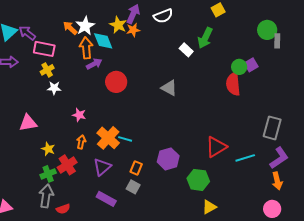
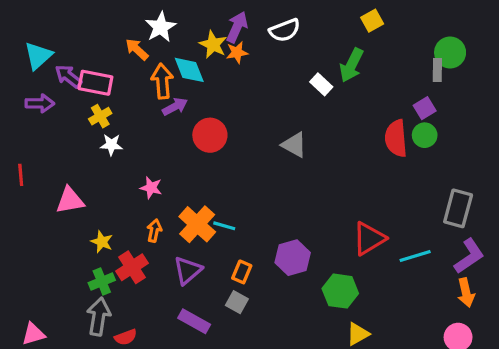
white star: (85, 26) -> (161, 27), moved
purple arrow: (27, 33) -> (68, 76), moved
gray rectangle: (277, 41) -> (437, 70), moved
green circle: (239, 67) -> (425, 135), moved

